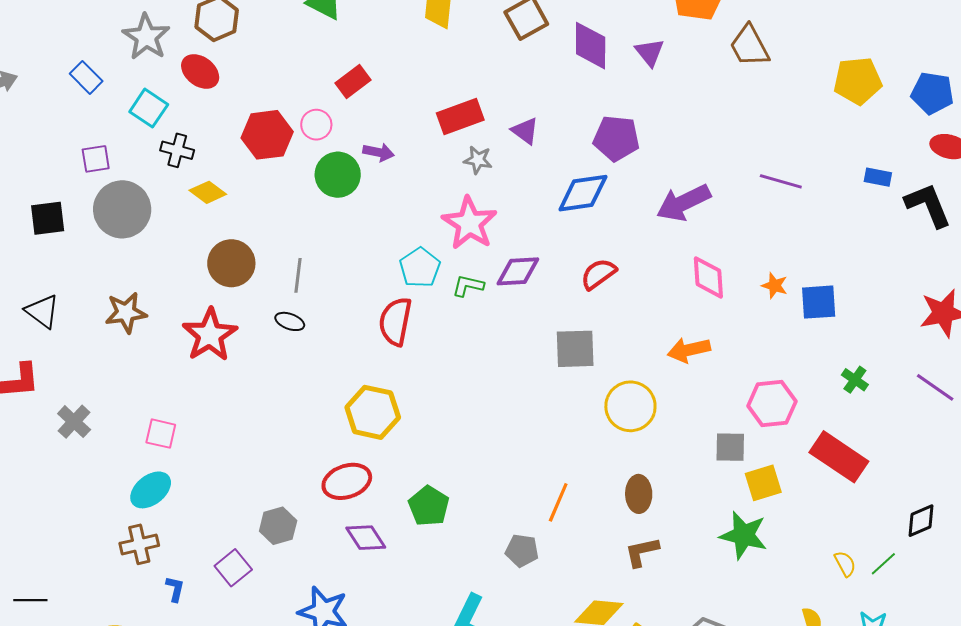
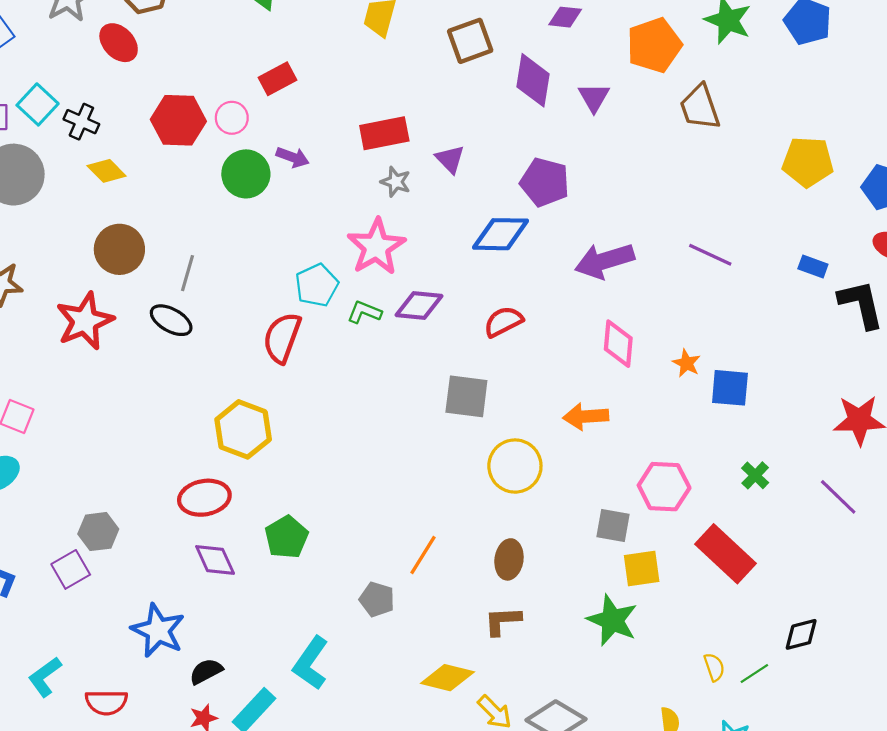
cyan square: (149, 108) -> (38, 104), moved
black ellipse: (290, 321) -> (171, 320), size x1.4
gray hexagon: (278, 526) -> (98, 532), moved

